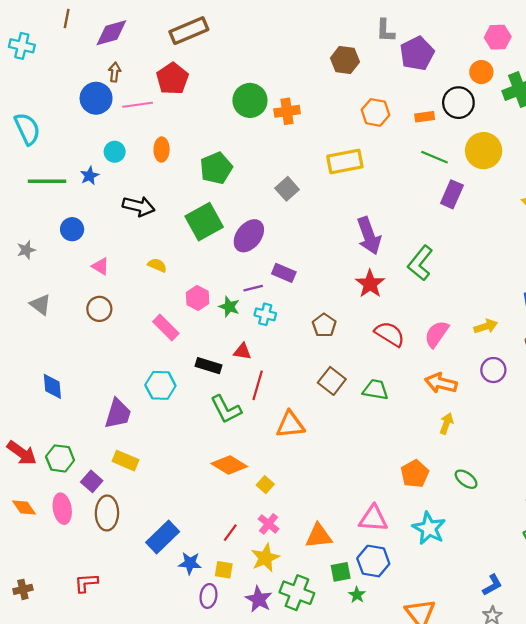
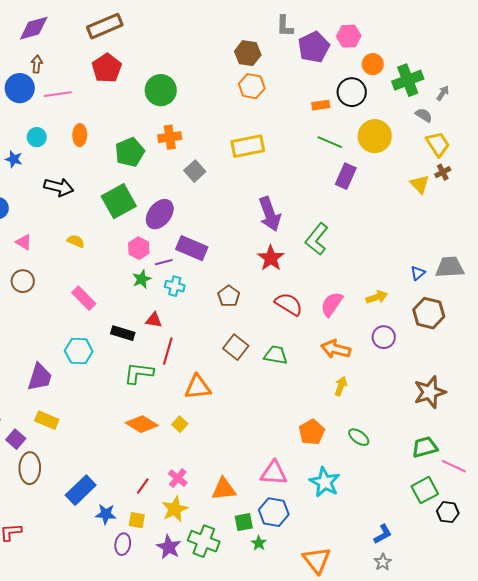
pink hexagon: (498, 37) -> (349, 36), moved
red pentagon: (172, 79) -> (107, 68), moved
orange cross: (287, 111) -> (170, 137), moved
orange hexagon: (375, 112) -> (252, 86), moved
blue star: (90, 176) -> (14, 159), turned -30
purple rectangle: (284, 273) -> (192, 248), size x1.4
pink hexagon: (198, 298) -> (139, 248), moved
green star: (229, 307) -> (142, 279), turned 30
green L-shape: (226, 409) -> (139, 373), turned 124
yellow square: (265, 485) -> (180, 424), moved

